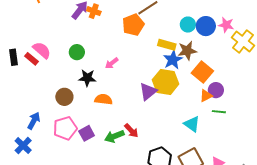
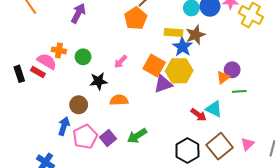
orange cross: (94, 11) -> (59, 50), moved
orange square: (202, 72) -> (154, 66), moved
purple triangle: (148, 92) -> (163, 84), turned 30
blue arrow: (34, 121) -> (64, 126), moved
red arrow: (131, 131) -> (199, 115), moved

